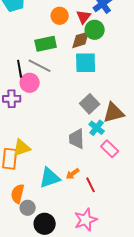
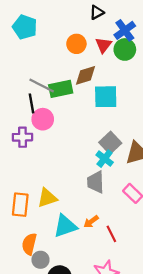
green circle: (95, 30) -> (125, 49), moved
brown diamond: (81, 40) -> (85, 75), moved
green rectangle: (46, 44) -> (61, 89), moved
gray line: (40, 66) -> (42, 85), moved
cyan cross: (97, 128) -> (105, 159), moved
yellow triangle: (22, 148) -> (47, 198), moved

